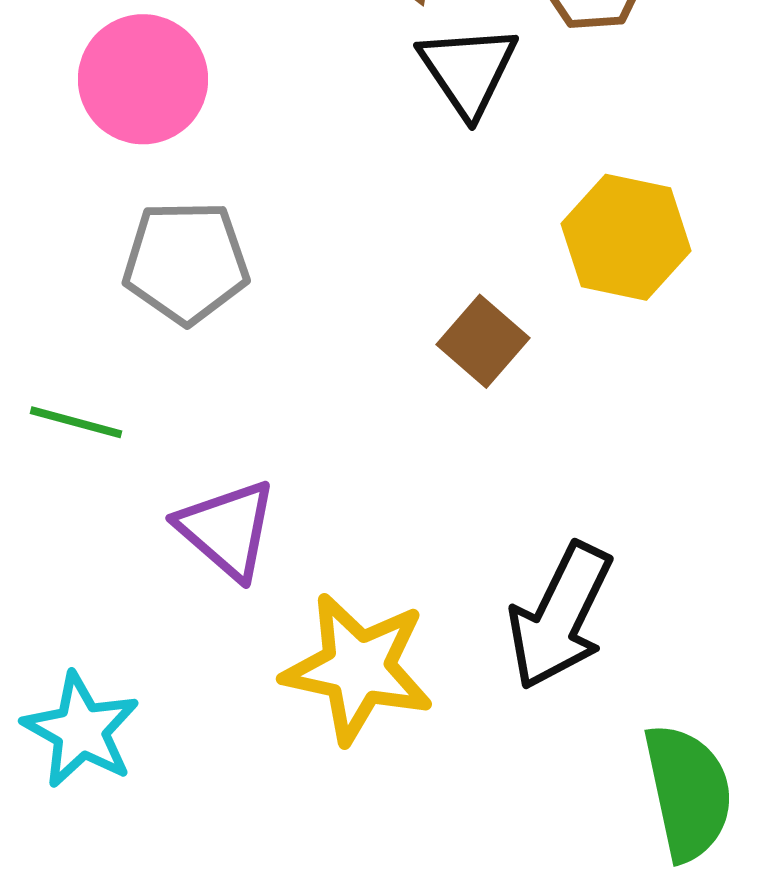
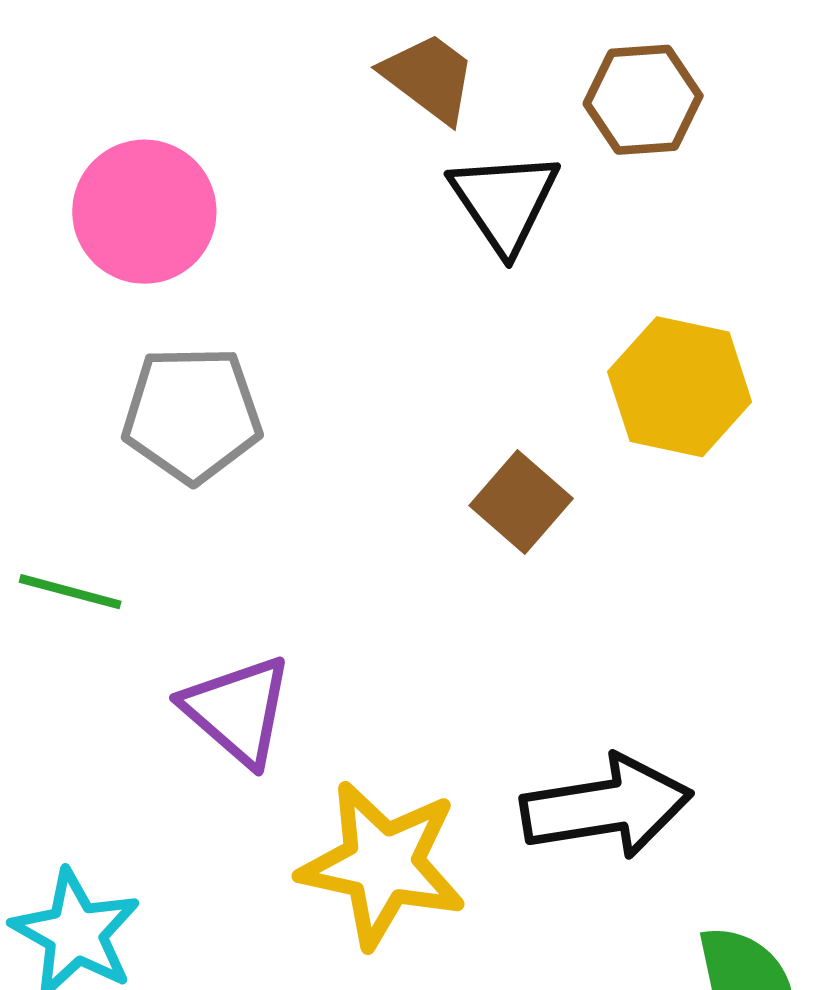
black arrow: (560, 616) -> (606, 807), turned -125

